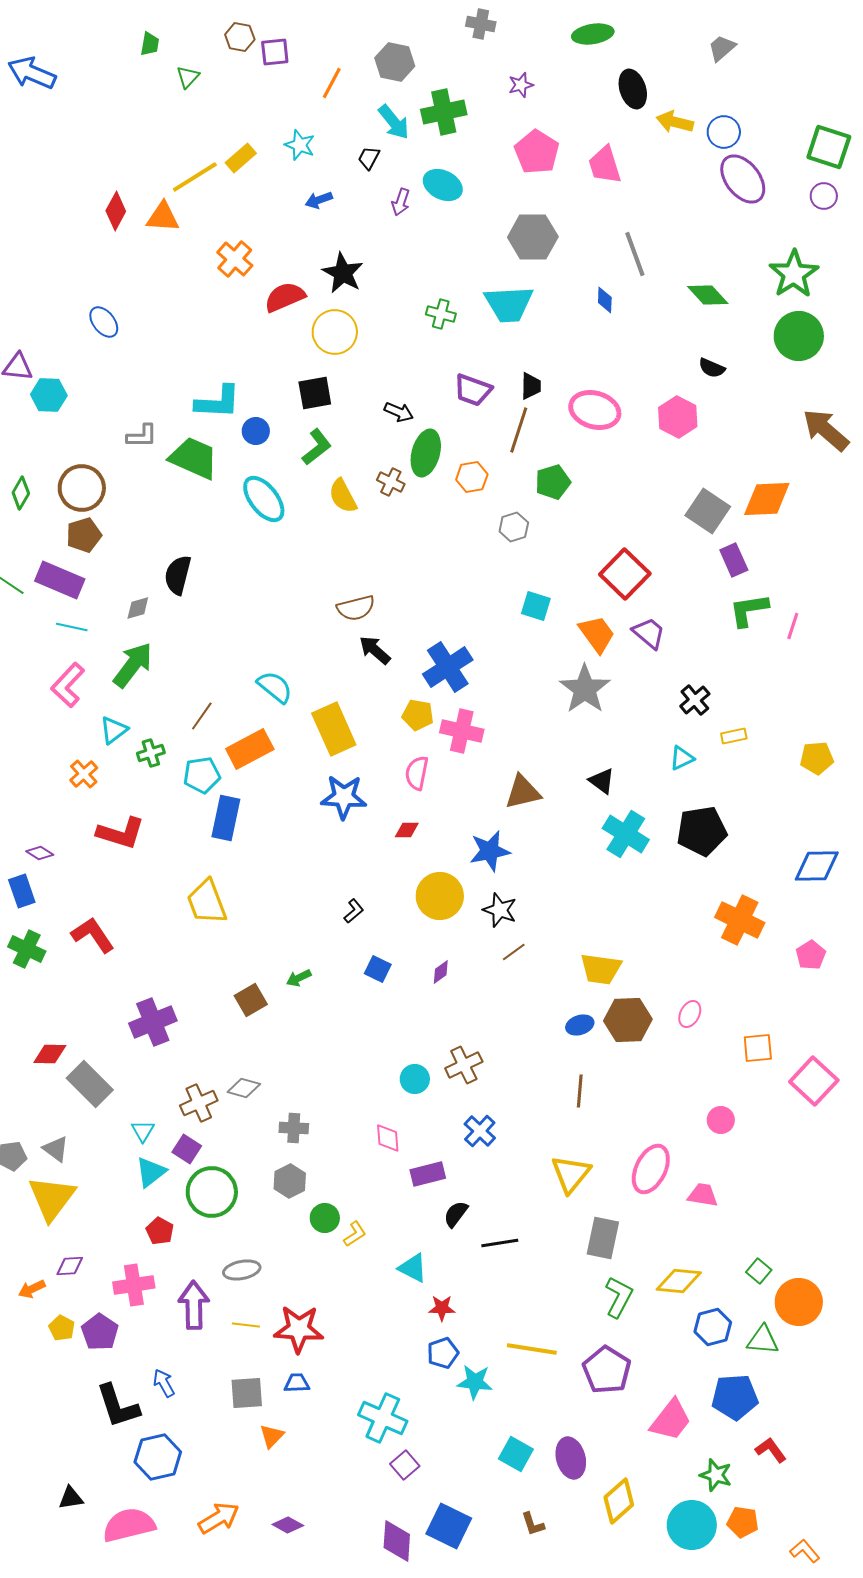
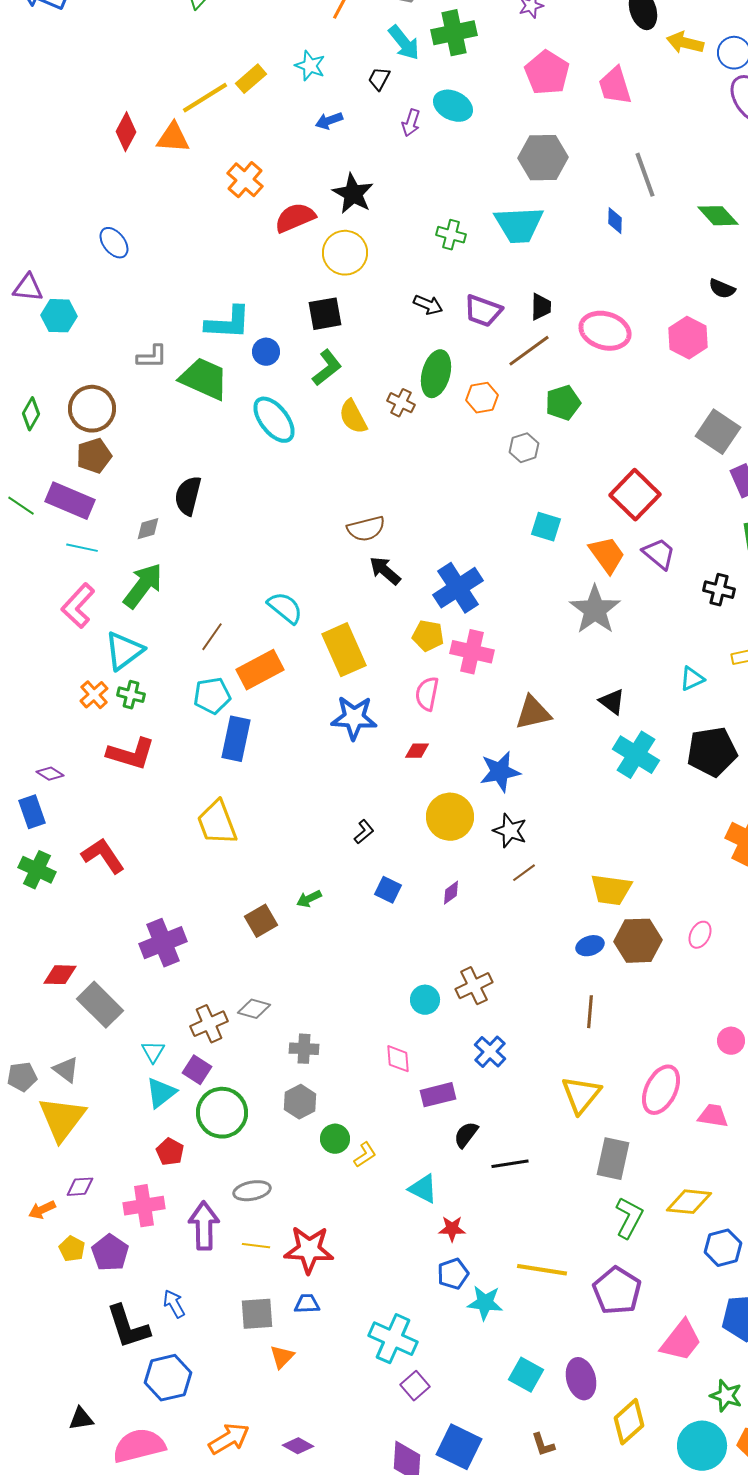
black arrow: (399, 412) -> (428, 305), moved
brown line: (519, 430) -> (529, 351), turned 36
black cross: (695, 700) -> (719, 590), moved, turned -36
cyan triangle: (114, 730) -> (124, 651), size x1.4
green cross: (151, 753) -> (131, 695), moved, turned 32

